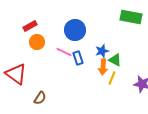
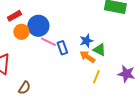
blue circle: (75, 30) -> (38, 26), moved
orange arrow: (103, 67) -> (87, 57), turned 119
yellow line: (112, 78) -> (96, 77), moved

